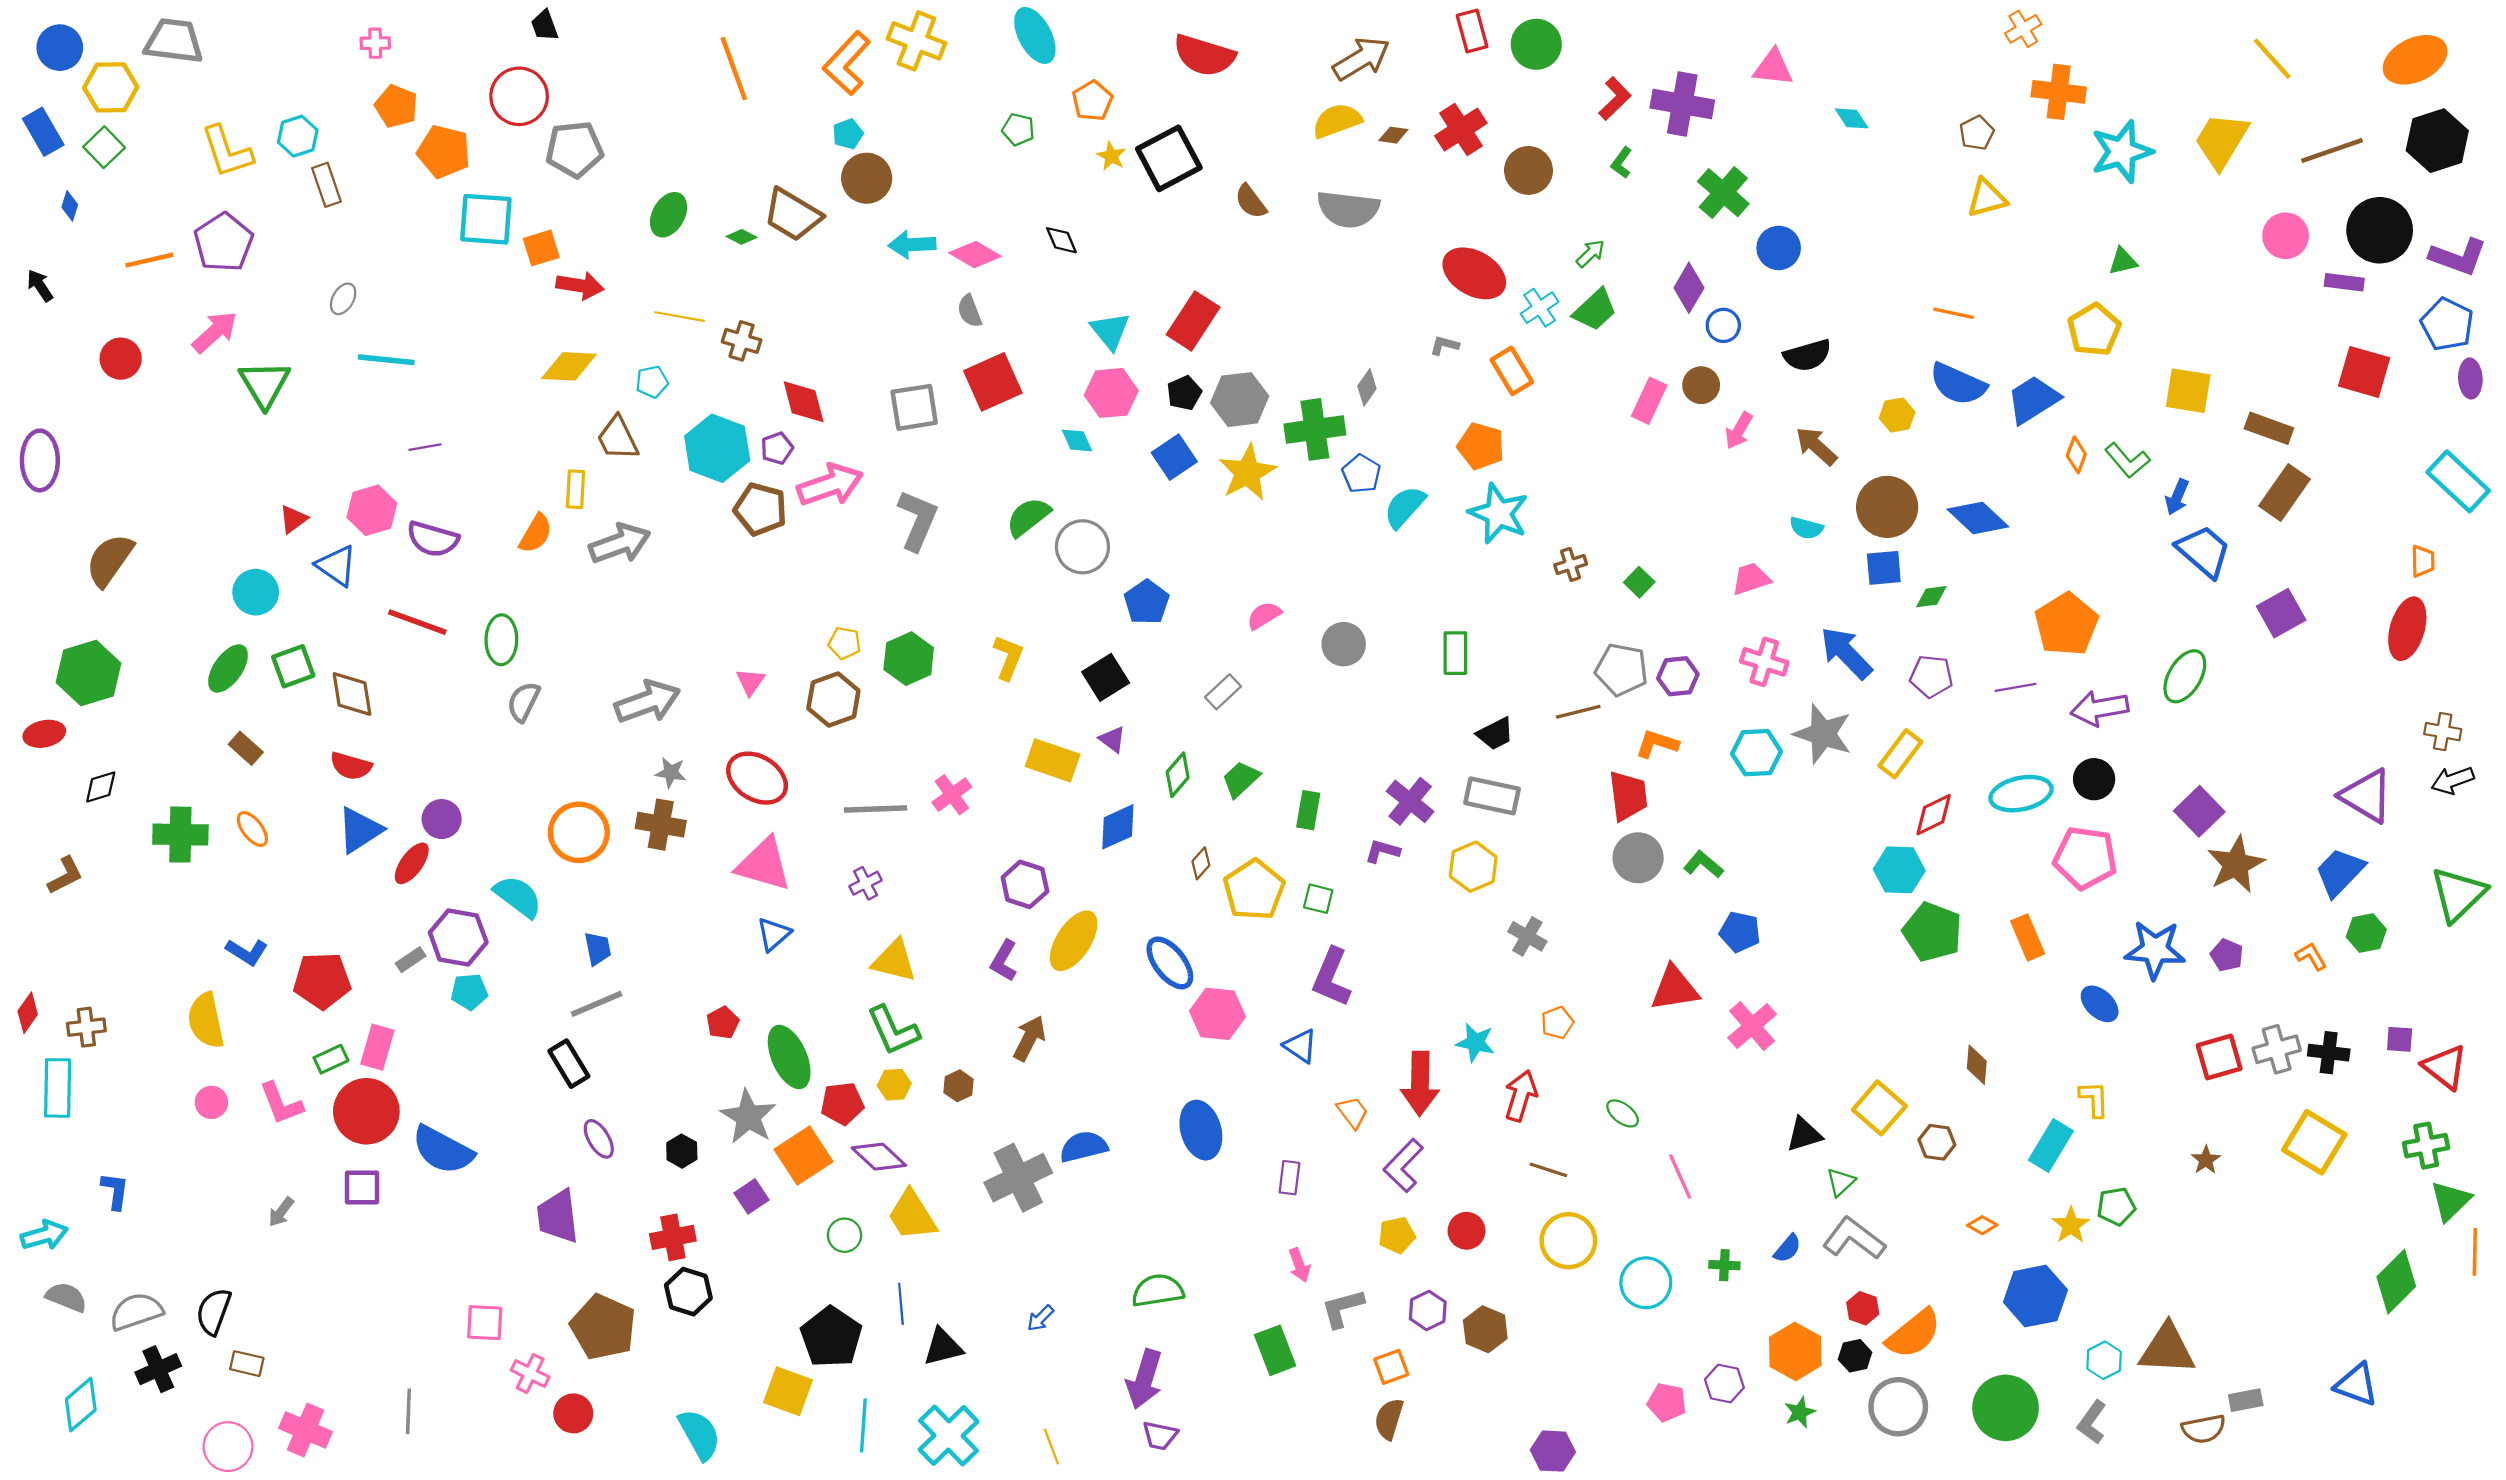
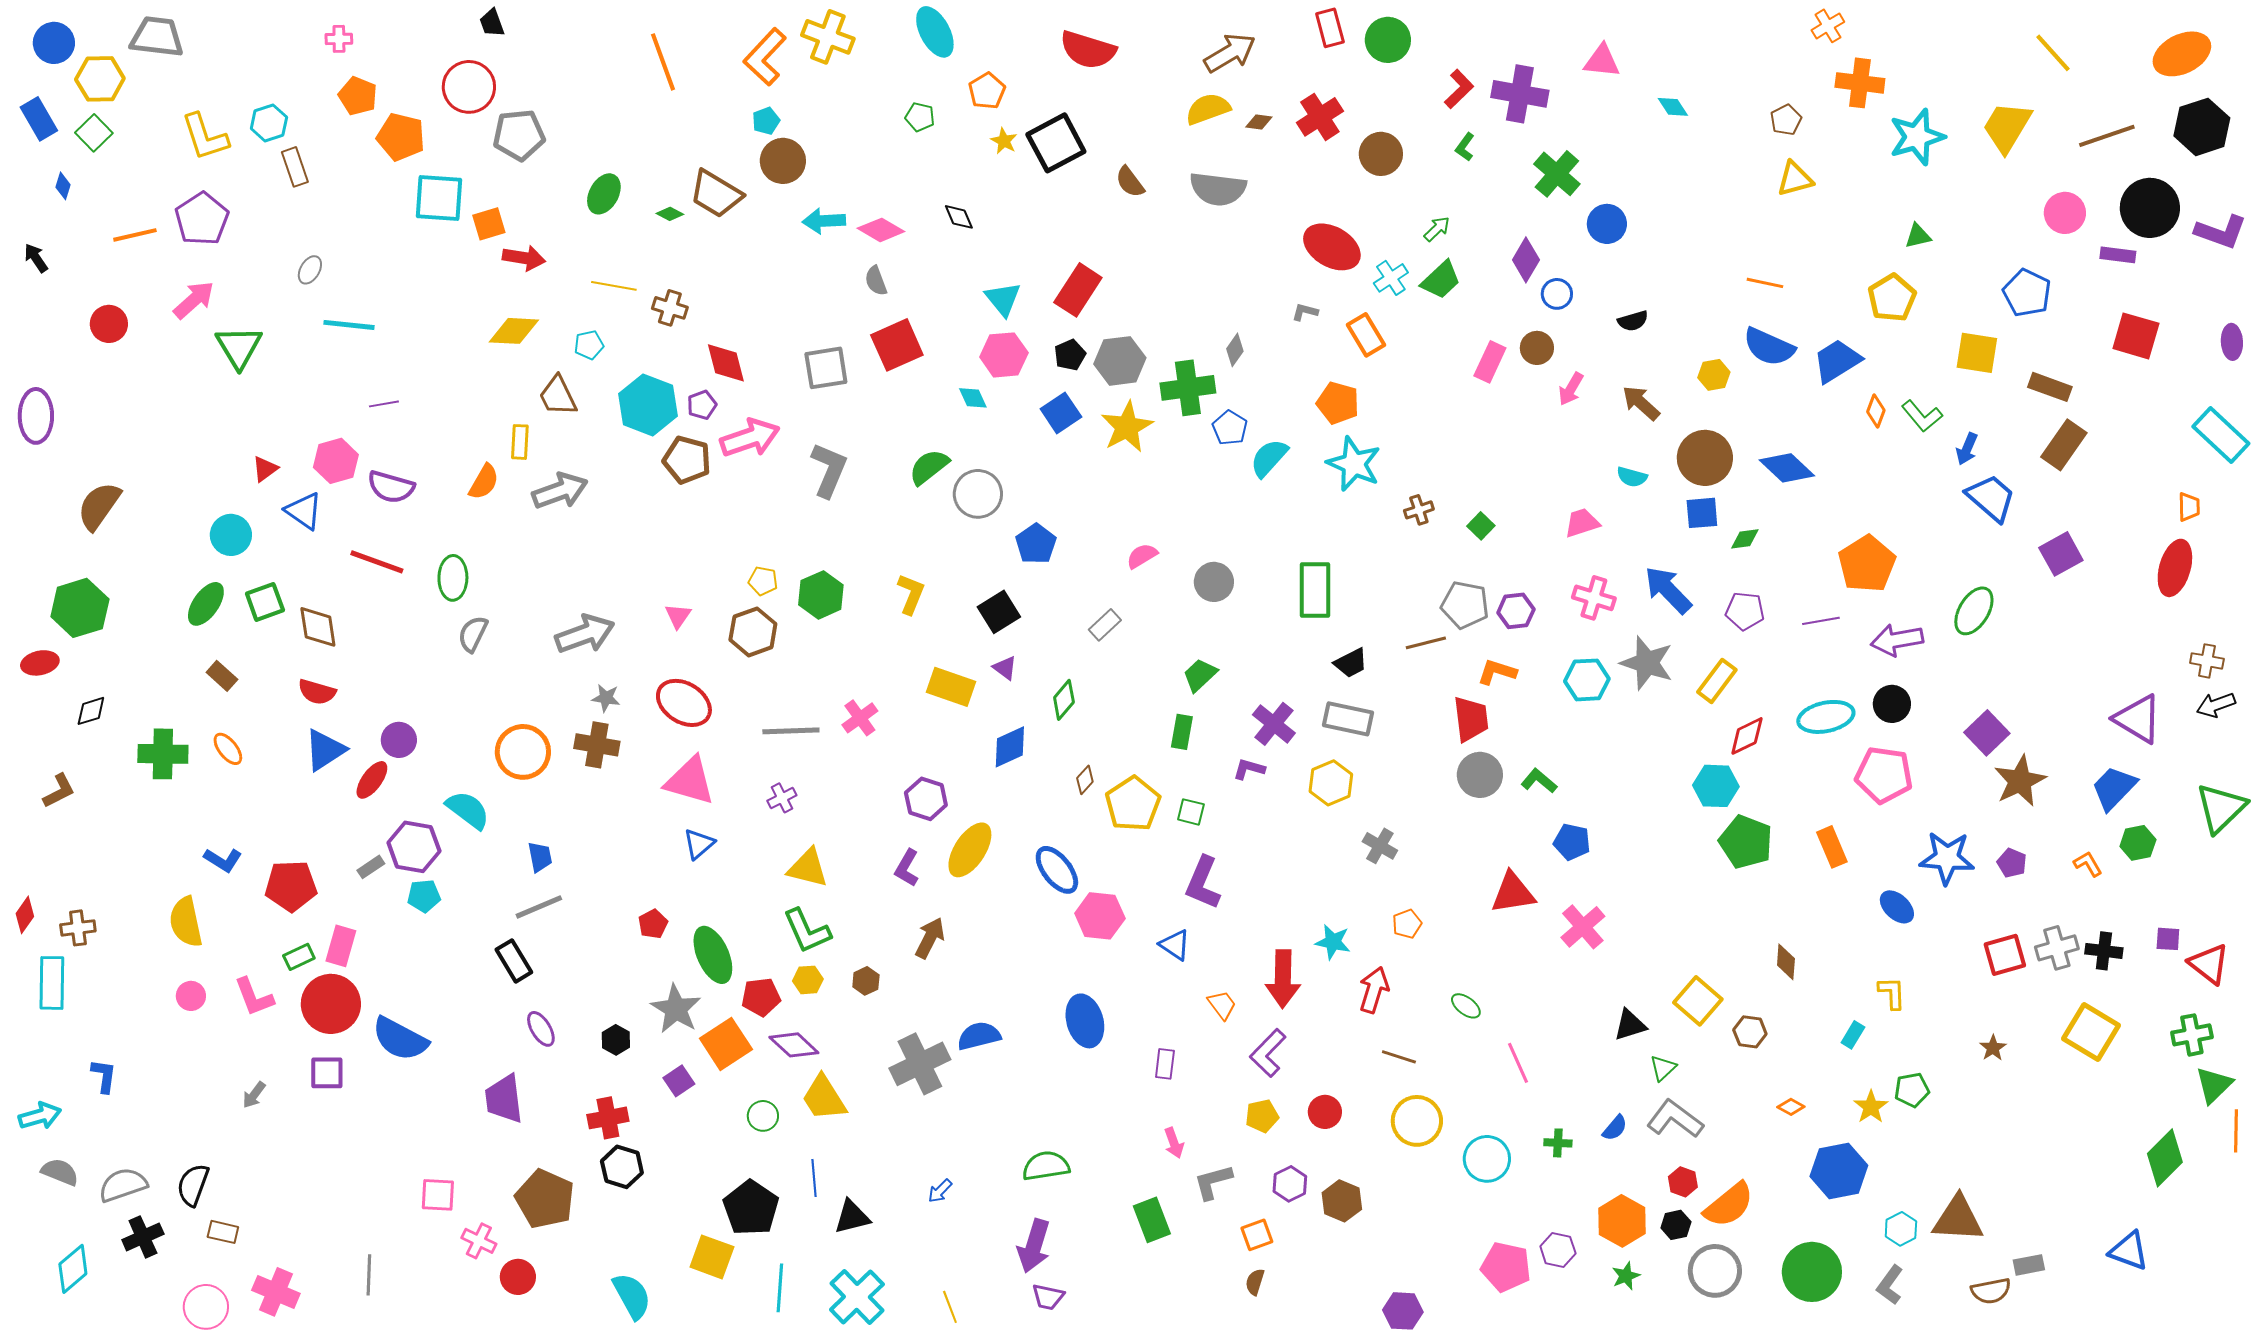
blue pentagon: (2447, 324) -> (2027, 293), moved
black semicircle: (1807, 355) -> (1633, 321), size x0.7
green rectangle: (1455, 653) -> (1315, 590), size x1.4
green trapezoid: (1241, 779) -> (1200, 675), moved
cyan rectangle: (2051, 1146) -> (1853, 1035), size x0.6
pink pentagon: (1667, 1402) -> (1506, 1267), size x1.4
brown semicircle: (1389, 1419) -> (1255, 1282), size x0.7

